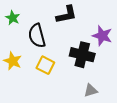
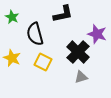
black cross: (82, 55) -> (78, 52), turned 30
gray triangle: (91, 91) -> (81, 77), moved

